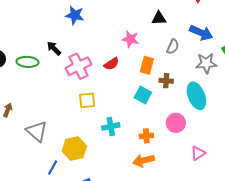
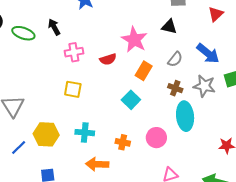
pink star: (130, 39) -> (134, 40), size x1.4
pink cross: (79, 66) -> (74, 52), size x0.7
brown cross: (166, 81) -> (175, 88), moved
cyan cross: (111, 126) -> (85, 133), moved
orange arrow: (144, 160) -> (97, 164), moved

